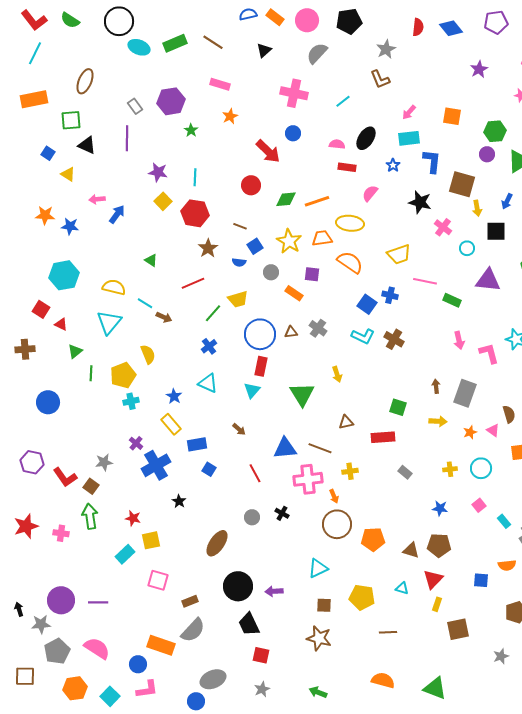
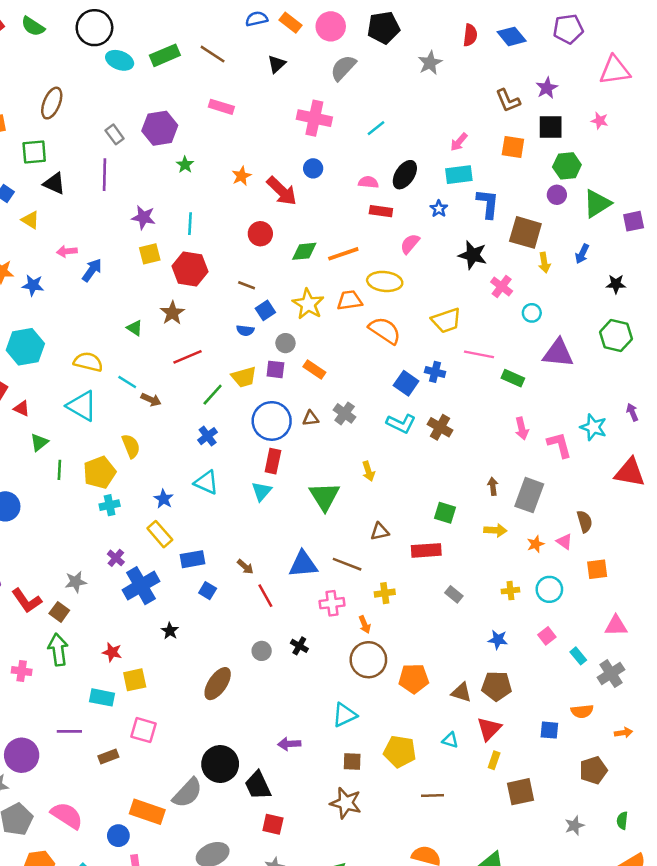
brown L-shape: (380, 79) -> (508, 101), moved
orange star: (230, 116) -> (241, 176), moved
yellow square: (163, 201) -> (150, 254), turned 30
black square: (496, 231) -> (551, 127), moved
brown star: (208, 248) -> (172, 313), moved
purple square: (312, 274) -> (275, 369), moved
cyan triangle: (109, 322) -> (82, 406), turned -40
brown arrow: (239, 429) -> (245, 567), moved
pink cross: (308, 479) -> (332, 603), size x0.7
cyan rectangle: (125, 554) -> (102, 697), turned 54
black circle: (238, 586) -> (220, 764), moved
brown rectangle: (190, 601) -> (108, 756), moved
purple line: (98, 602) -> (69, 731), moved

